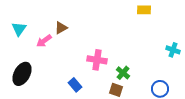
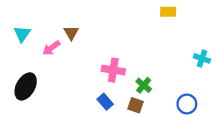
brown triangle: (61, 28) -> (71, 33), turned -32
blue rectangle: (75, 85) -> (105, 102), moved

